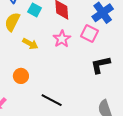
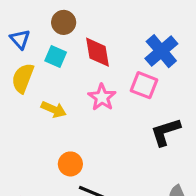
orange circle: (21, 76) -> (70, 164), moved

